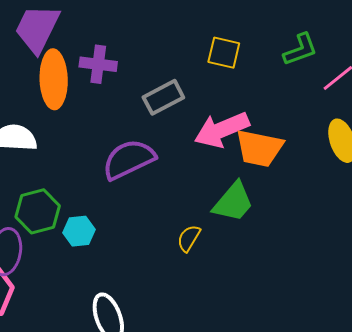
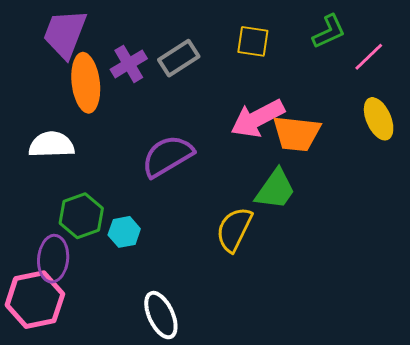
purple cross: (98, 64) -> (129, 64), turned -33
gray rectangle: (163, 97) -> (179, 58), moved
yellow semicircle: (189, 238) -> (234, 229), size x1.6

